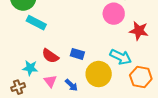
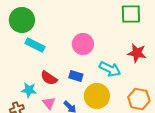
pink circle: (114, 14) -> (83, 44), moved
cyan arrow: (121, 57) -> (110, 69), moved

